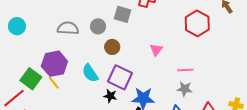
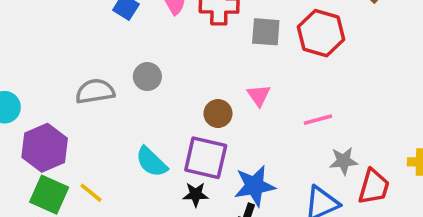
gray square: (123, 14) -> (266, 32), moved
brown circle: (112, 47) -> (218, 114), moved
purple hexagon: (54, 64) -> (45, 148), moved
gray star: (185, 89) -> (344, 161), moved

